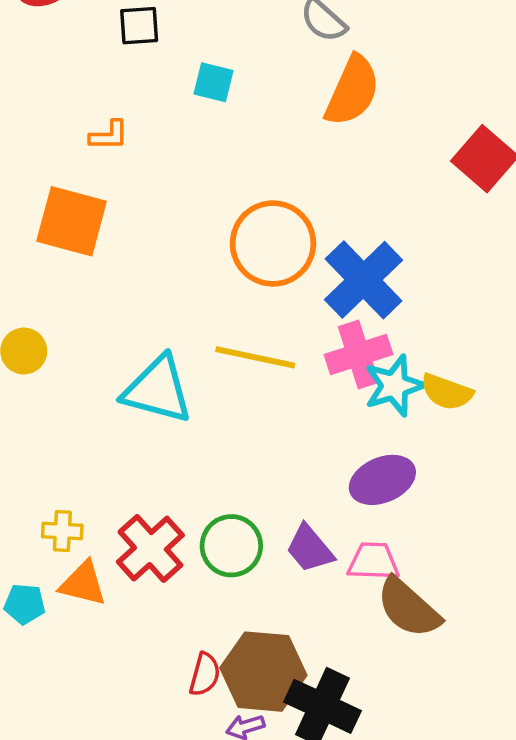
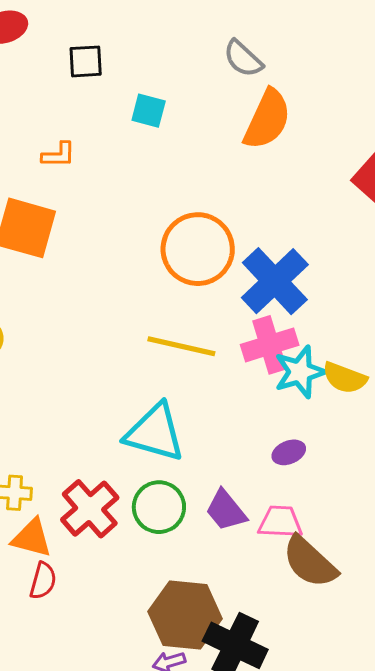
cyan triangle: (158, 390) -> (155, 433), moved
purple ellipse: (382, 480) -> (289, 452), size x0.6
red semicircle: (205, 674) -> (43, 581), moved

